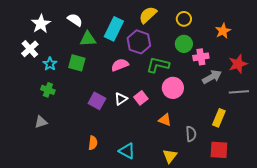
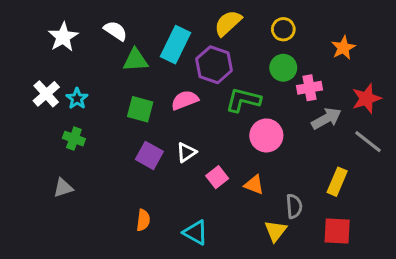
white cross: (30, 49) -> (46, 94), moved
green square: (77, 63) -> (140, 109), moved
gray line: (239, 92) -> (368, 142), turned 42
pink square: (141, 98) -> (217, 177), moved
yellow triangle: (170, 156) -> (276, 231), moved

